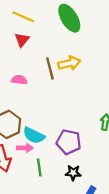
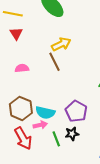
brown line: (50, 68) -> (54, 62), moved
purple pentagon: (69, 142) -> (76, 111), turned 30
black star: (73, 173) -> (72, 134), moved

